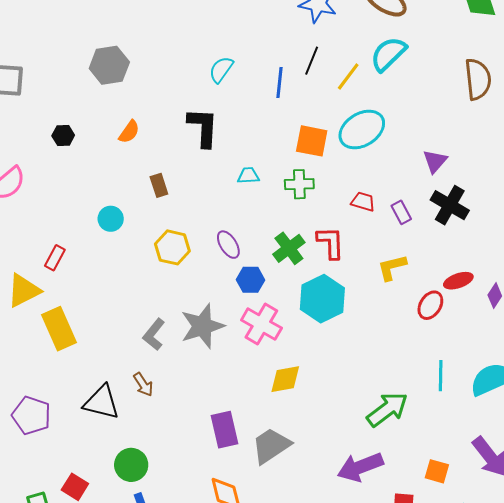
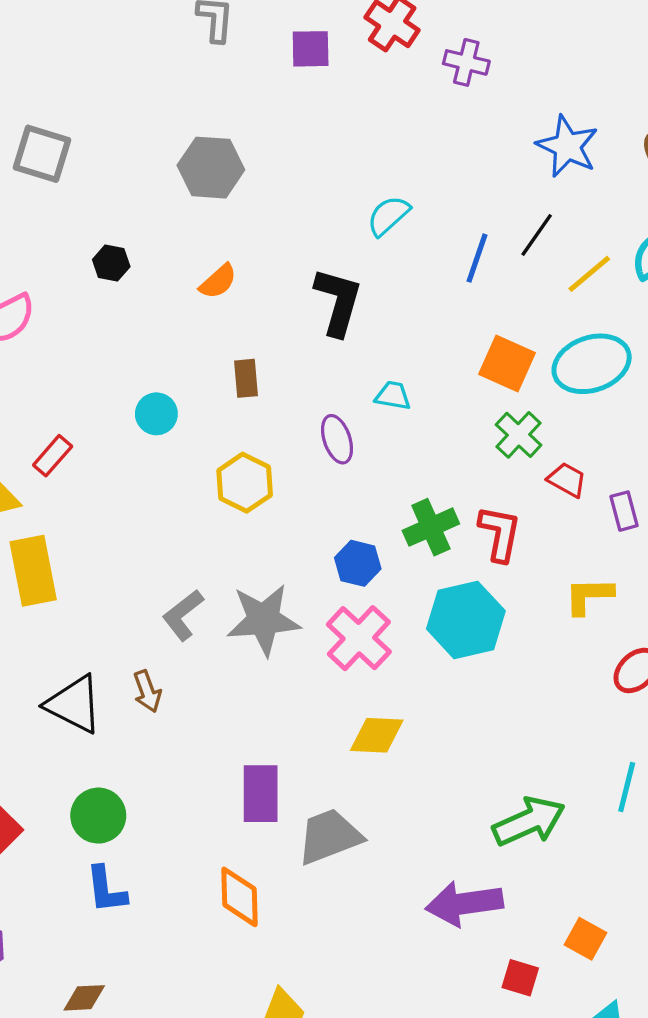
green cross: (299, 184) -> (519, 435), moved, turned 32
purple ellipse: (228, 245) -> (337, 439), moved

